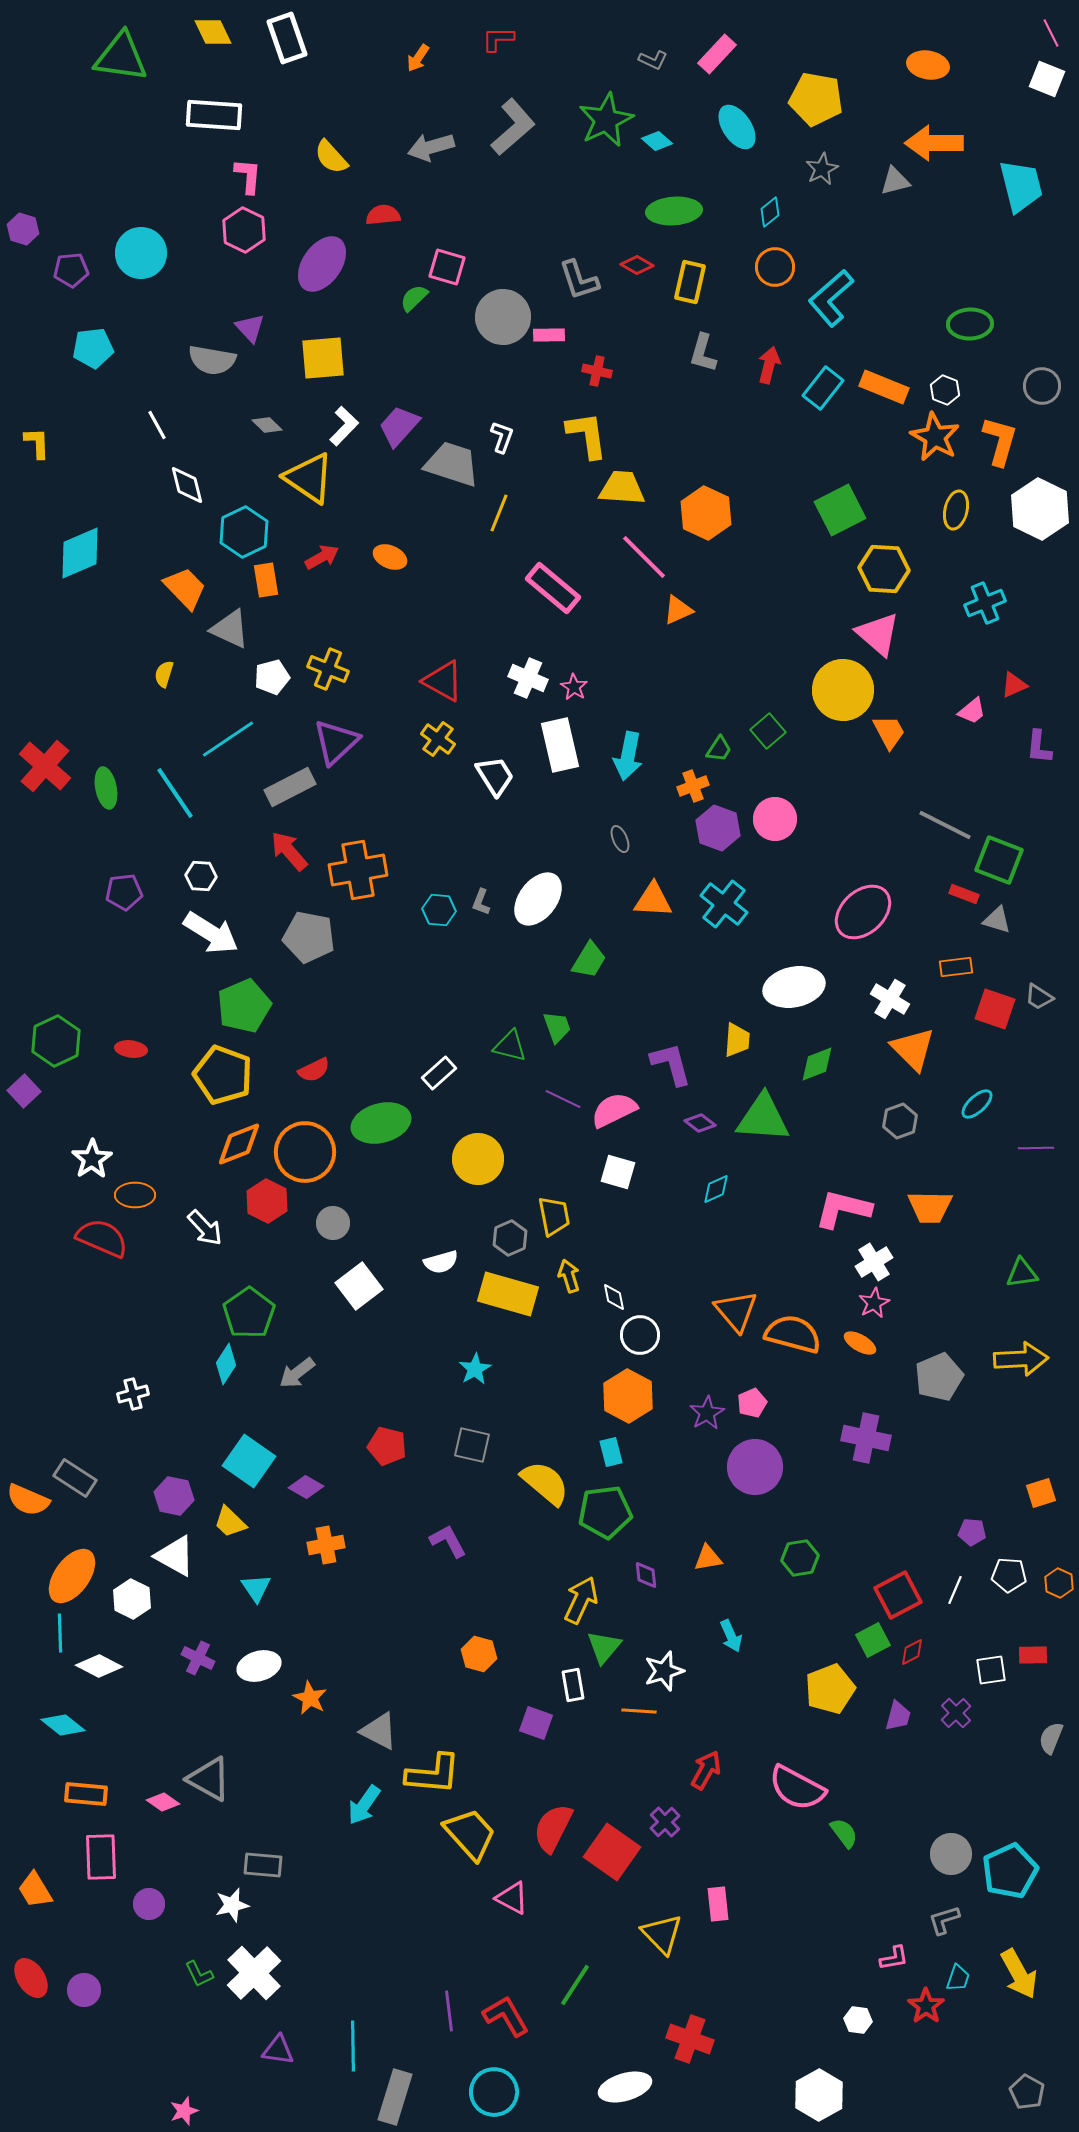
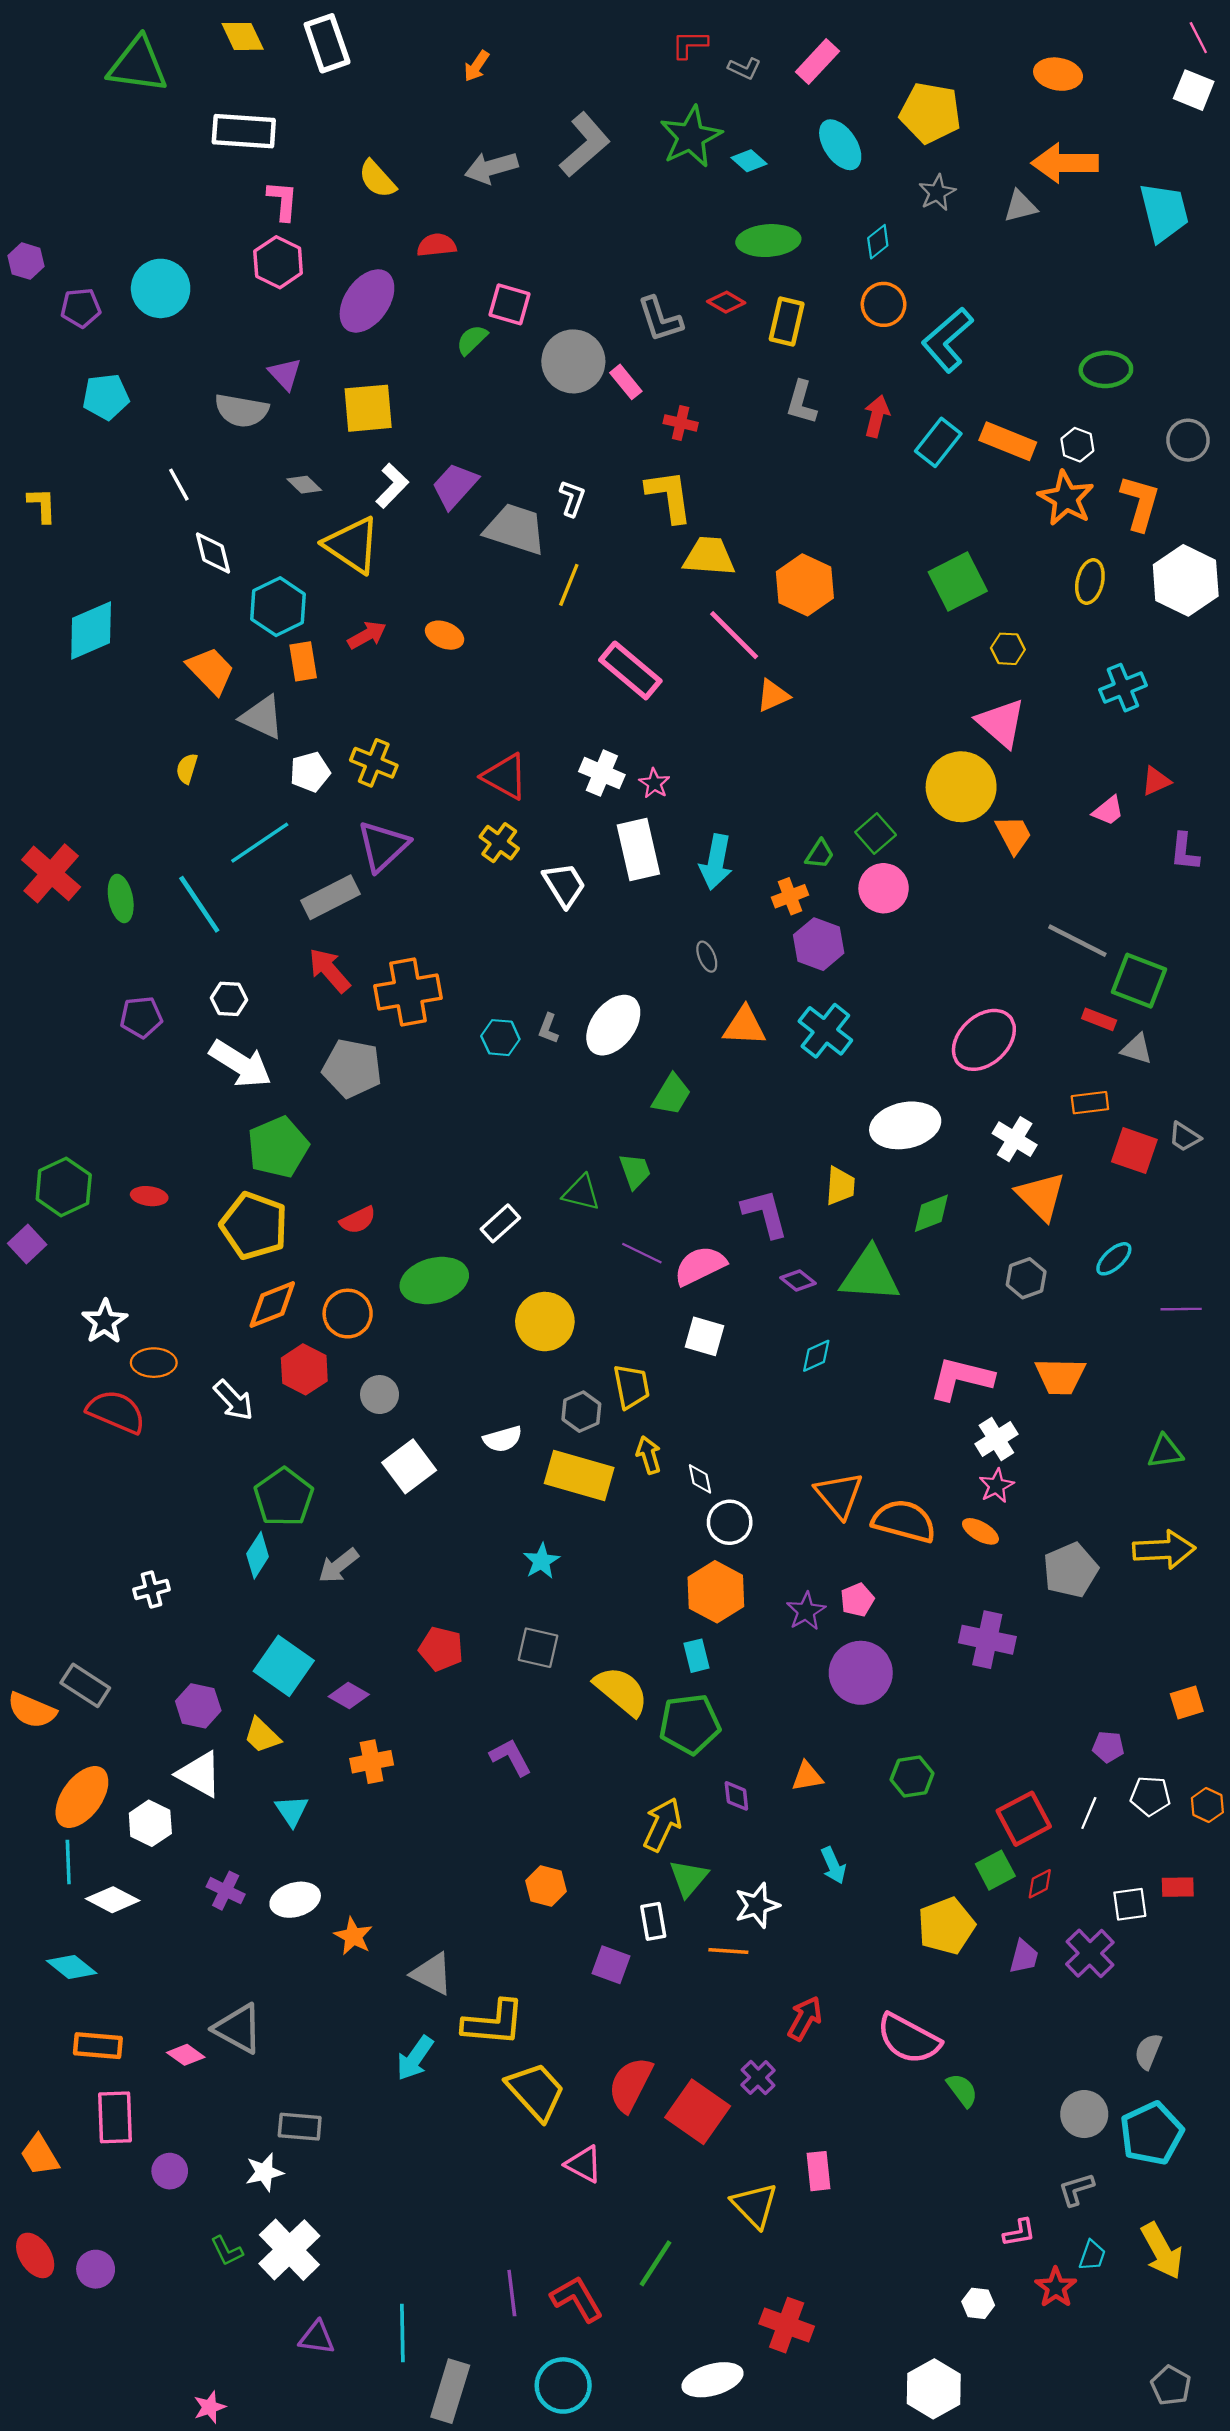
red L-shape: (498, 39) -> (690, 44), moved
pink rectangle: (549, 335) -> (626, 382), turned 52
yellow hexagon: (884, 569) -> (1008, 649), size x0.6
pink circle: (775, 819) -> (884, 888), moved
orange circle: (305, 1152) -> (348, 1314), size x0.7
purple cross: (956, 1713) -> (1090, 1953), size x1.4
gray semicircle: (1051, 1738) -> (1148, 2051), moved

